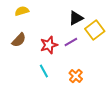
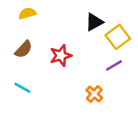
purple line: (71, 42) -> (114, 65), moved
cyan line: (44, 71) -> (22, 88), moved, turned -32

